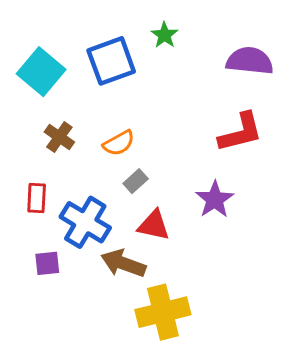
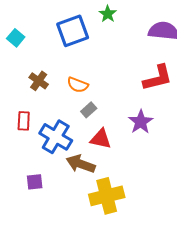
cyan square: (41, 72) -> (16, 38), moved, size x0.6
orange semicircle: (119, 143) -> (78, 85), turned 50
purple square: (47, 263) -> (35, 182), moved

